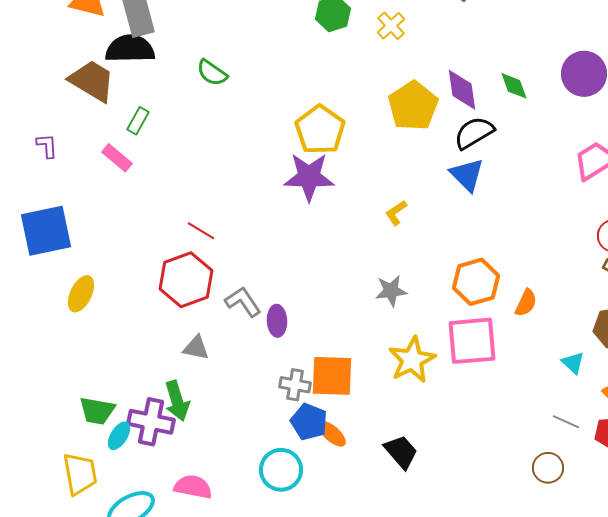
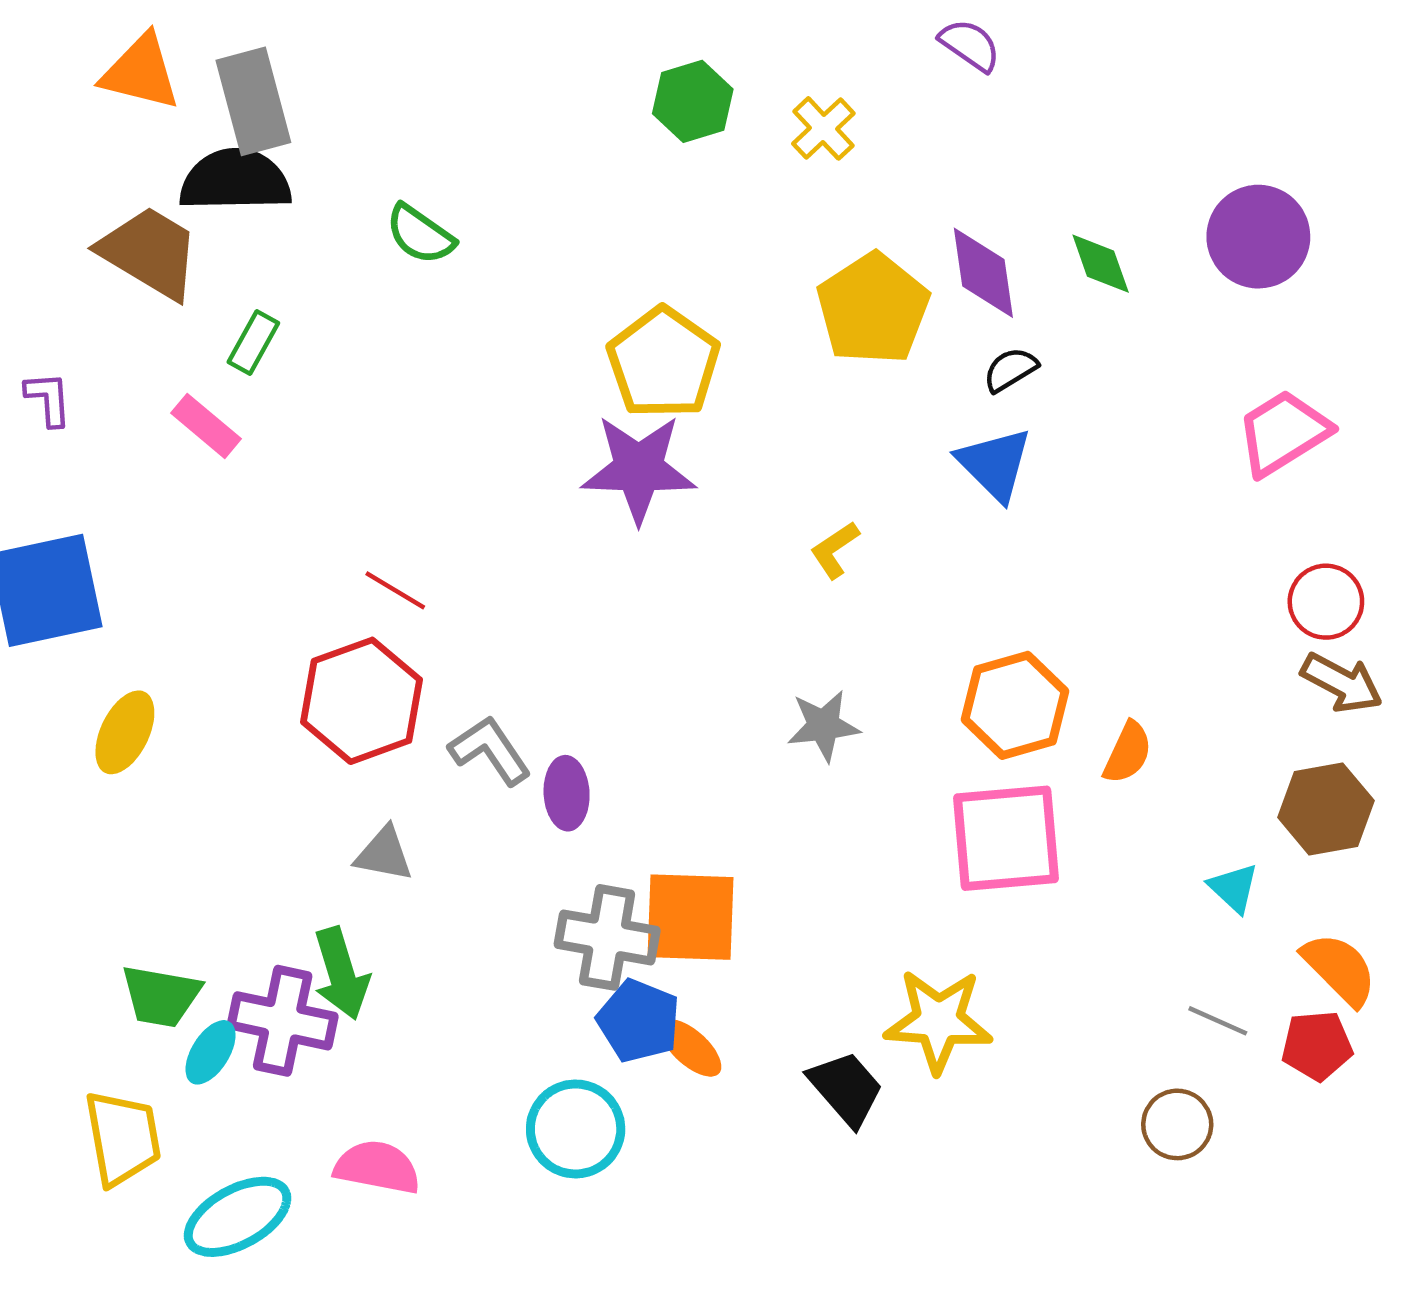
black semicircle: (474, 133) -> (1010, 370), size x0.6
yellow star: (412, 360) -> (938, 1021), moved, turned 30
gray cross: (295, 385) -> (607, 937), size x1.4

